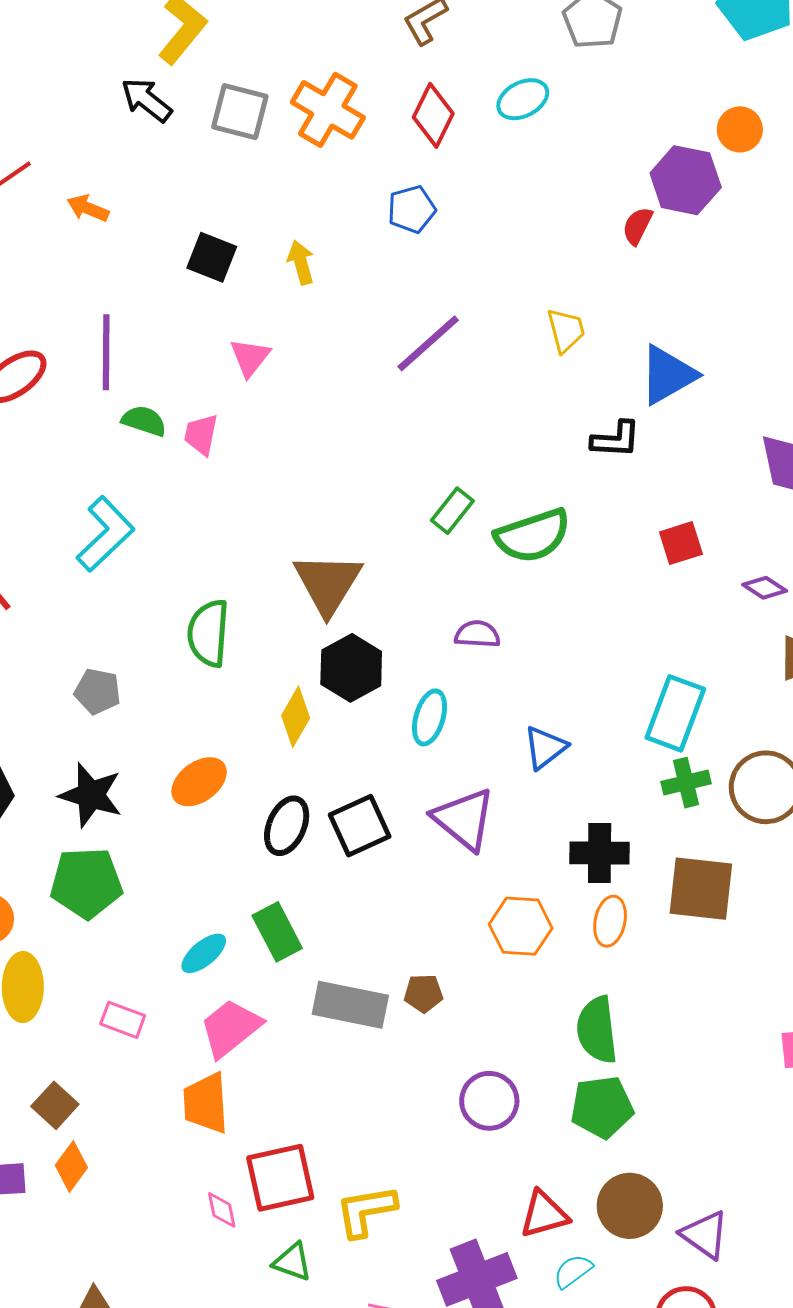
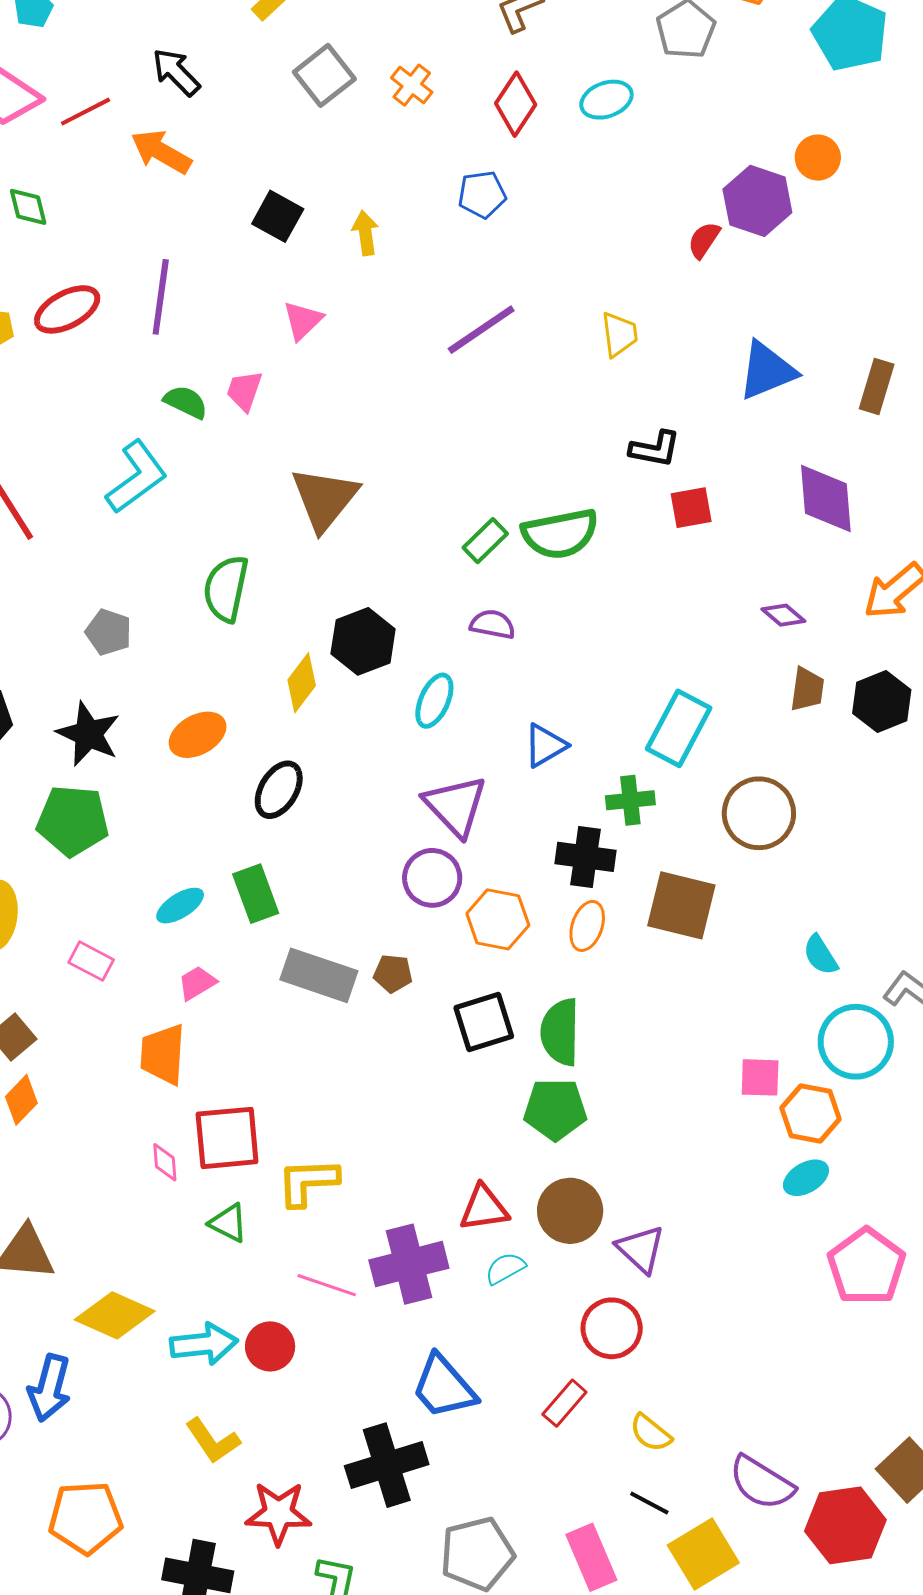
black arrow: (147, 100) -> (176, 72), moved
orange cross: (328, 110) -> (412, 85), size x0.6
gray square: (240, 112) -> (324, 75), turned 30
orange arrow: (88, 208) -> (161, 152), size x1.5
blue triangle: (668, 375) -> (767, 371), moved
green semicircle: (144, 421) -> (186, 402), moved
green rectangle: (452, 511) -> (485, 541), moved
red square: (681, 543) -> (691, 508), moved
brown triangle: (328, 584) -> (325, 499), moved
green cross: (686, 783) -> (630, 800), moved
black square: (360, 826) -> (484, 1022), moved
pink trapezoid: (231, 1028) -> (197, 983), size x0.6
purple circle: (489, 1101) -> (432, 878), moved

